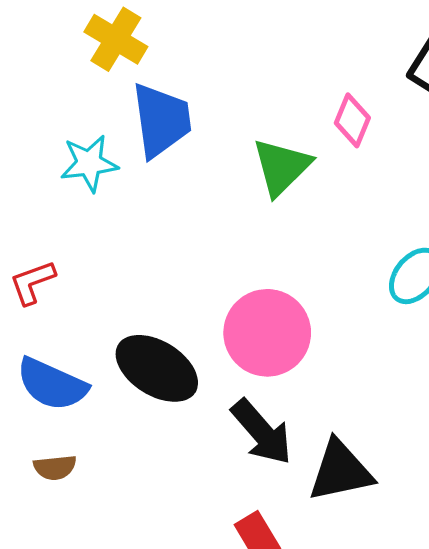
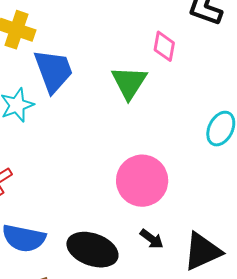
black ellipse: (157, 368) -> (92, 250), moved
black arrow: (262, 432) -> (152, 239), size x0.6

